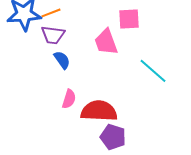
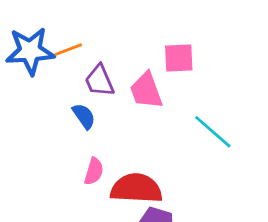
purple trapezoid: (53, 35) -> (99, 81), moved, turned 60

